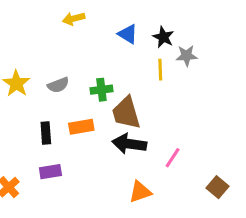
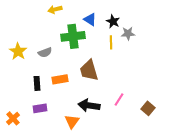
green cross: (101, 90) -> (73, 36), moved, size x1.6
black arrow: (129, 144) -> (89, 105), moved
brown square: (217, 187) -> (148, 108), moved
orange triangle: (140, 192) -> (72, 121), moved, turned -35

